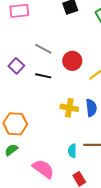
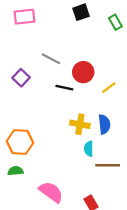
black line: (43, 76) -> (64, 88), moved
green semicircle: (11, 150) -> (16, 171), turned 32
cyan semicircle: (72, 151) -> (89, 149), moved

